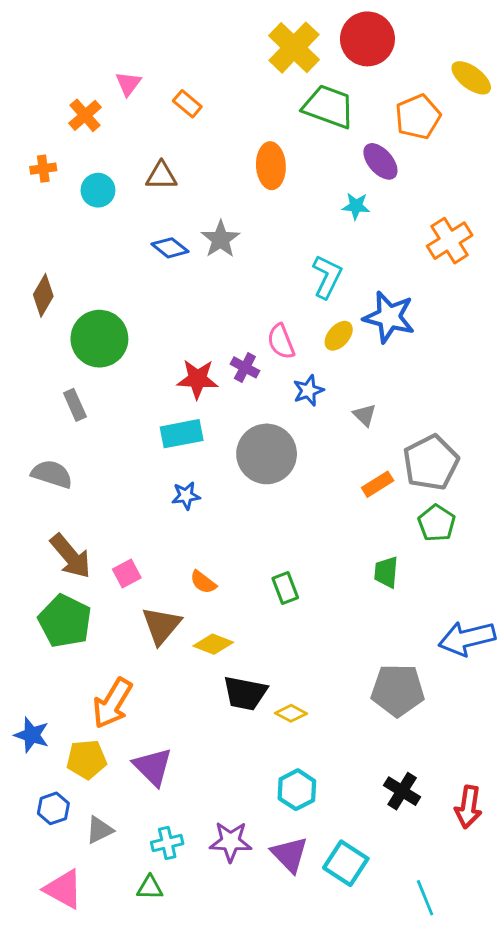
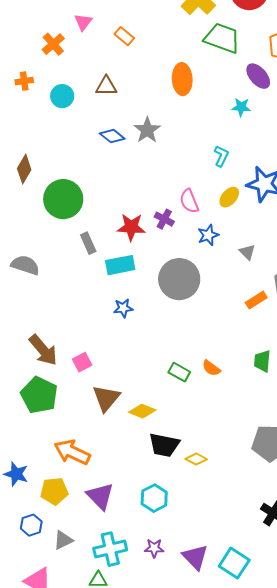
cyan L-shape: (327, 277) -> (221, 156), size x0.7
gray rectangle: (75, 405) -> (88, 243), moved
gray semicircle: (52, 474) -> (25, 265), moved
orange semicircle: (203, 582) -> (211, 368), moved
green rectangle: (285, 588) -> (179, 372), moved, turned -40
orange arrow: (112, 703) -> (72, 452), turned 84
cyan hexagon: (297, 790) -> (154, 498), moved
purple star: (231, 842) -> (154, 548), size x0.7
cyan cross: (167, 843) -> (110, 549), size x1.5

